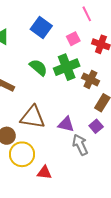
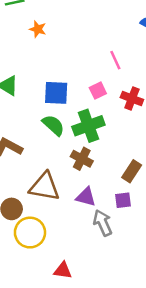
blue square: (41, 28) -> (56, 93), moved, turned -35
brown cross: (90, 79) -> (82, 159), moved
purple square: (96, 126) -> (123, 200), turned 32
red triangle: (44, 172) -> (63, 270), moved

